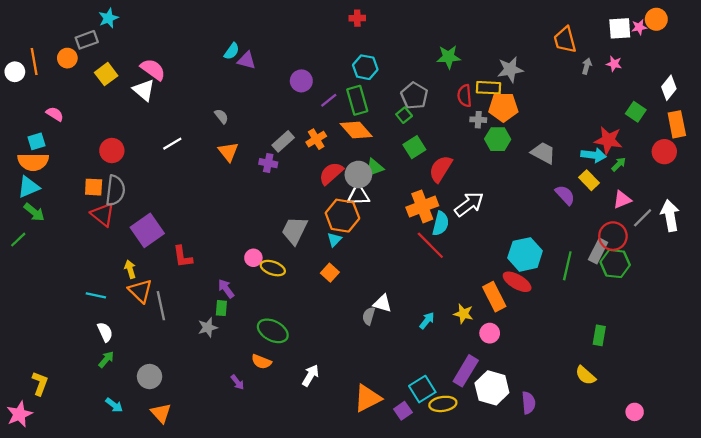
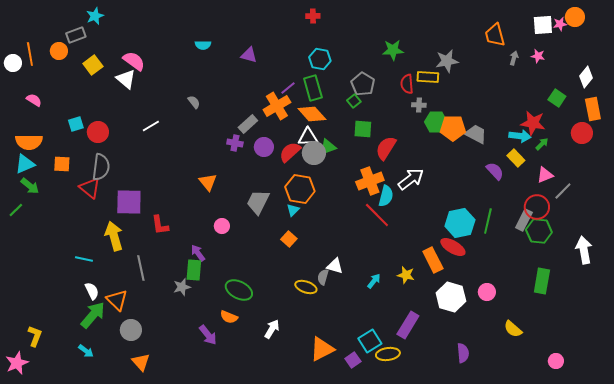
cyan semicircle: (232, 51) -> (203, 45), turned 56
purple triangle: (247, 60) -> (249, 55), moved
purple circle: (301, 81) -> (264, 147), moved
orange pentagon: (503, 107) -> (453, 128), moved
pink semicircle: (55, 114) -> (34, 100), moved
orange cross: (316, 139) -> (277, 106), moved, size x1.5
cyan square: (37, 141) -> (76, 124), moved
green square: (414, 147) -> (363, 129), turned 36
orange triangle: (228, 152) -> (208, 182), moved
orange square: (94, 187) -> (62, 164), moved
white triangle: (358, 195) -> (308, 137), moved
white arrow: (670, 216) -> (584, 250), moved
purple square: (147, 230) -> (129, 202), turned 36
green line: (567, 266) -> (488, 221), moved
yellow ellipse: (273, 268) -> (306, 287), moved
yellow arrow: (130, 269) -> (114, 236), size x1.8
orange triangle: (140, 291) -> (117, 300), moved
green rectangle: (221, 308) -> (194, 270), size x1.5
pink circle: (490, 333) -> (487, 292), moved
green rectangle: (599, 335) -> (542, 281), moved, size x1.4
green arrow: (106, 359) -> (93, 315), size x1.8
purple arrow: (237, 382) -> (208, 335), size x1.5
white hexagon: (492, 388) -> (451, 297), moved
cyan arrow: (114, 405) -> (86, 351), moved

